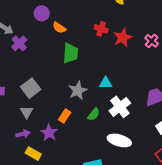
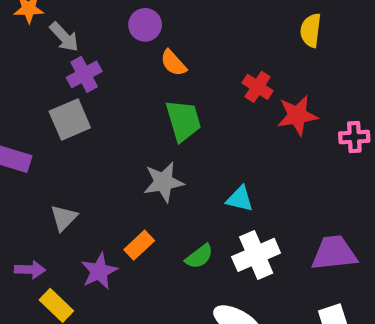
pink cross: (152, 41) -> (354, 137), turned 32
green trapezoid: (71, 53) -> (183, 121), turned -35
gray square: (31, 88) -> (70, 119), moved
gray star: (78, 91) -> (163, 182), moved
purple arrow: (23, 134) -> (30, 270), moved

